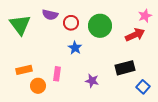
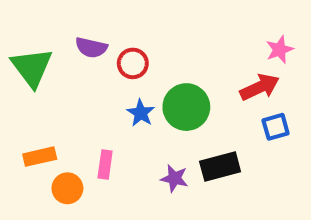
green circle: (100, 26) -> (186, 107), moved
black rectangle: (125, 68) -> (220, 166), moved
blue square: (143, 87) -> (276, 127), moved, turned 32

